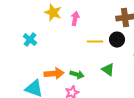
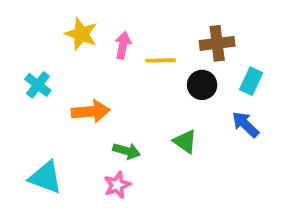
yellow line: (95, 42) -> (161, 60), moved
orange arrow: (54, 74) -> (91, 111), moved

